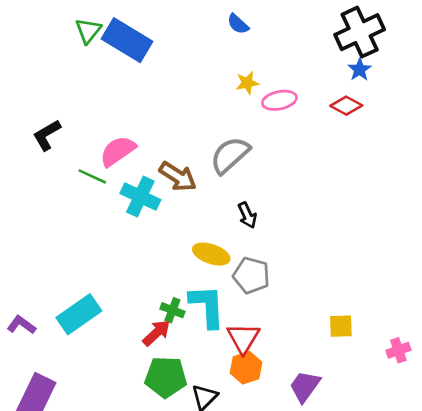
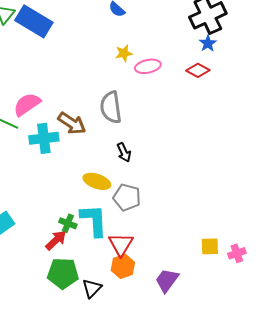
gray semicircle: (230, 155) -> (111, 107), turned -56
cyan cross: (140, 197) -> (44, 138), turned -32
yellow square: (341, 326) -> (210, 246), moved

